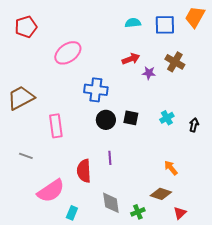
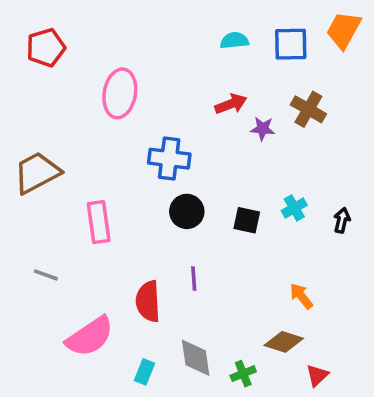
pink ellipse: (68, 53) -> (120, 93), turned -44
black square: (131, 118) -> (247, 220), moved
cyan rectangle: (72, 213) -> (144, 372), moved

